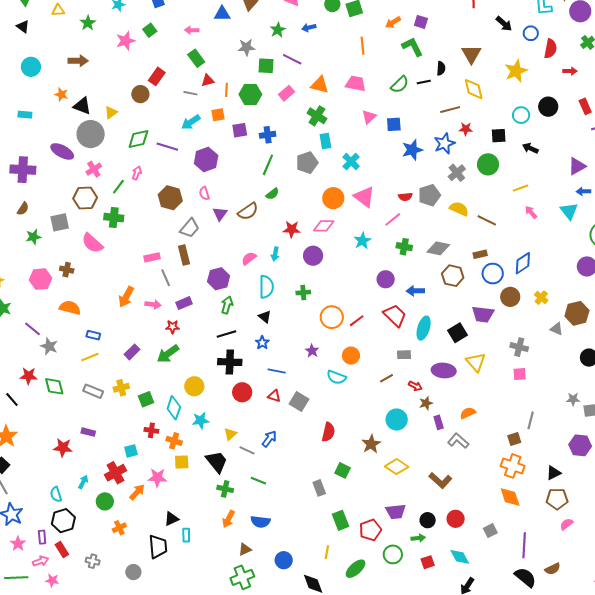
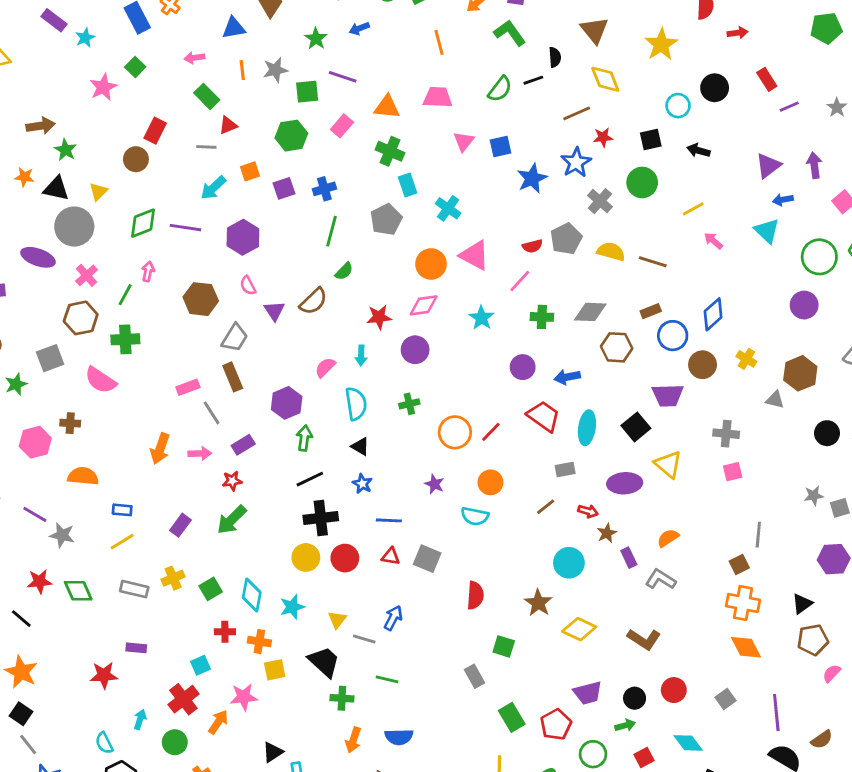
green star: (88, 23) -> (65, 150), moved
orange line: (227, 90) -> (242, 70), moved
yellow circle: (194, 386) -> (306, 557), moved

